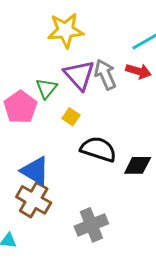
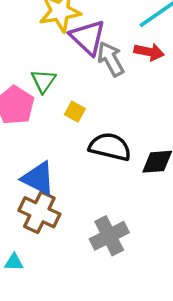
purple triangle: (79, 75) -> (88, 37), moved

